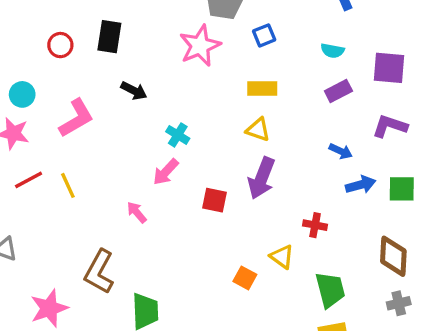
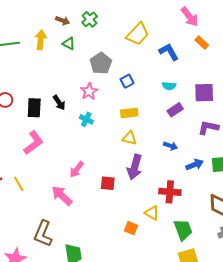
black rectangle: (109, 37) -> (34, 108), moved
pink star: (200, 46) -> (89, 91), size x0.7
black arrow: (134, 91) -> (59, 103), moved, turned 35
pink L-shape: (76, 118) -> (33, 143), moved
cyan cross: (178, 135) -> (86, 119), moved
blue arrow: (341, 151) -> (170, 146), moved
pink arrow: (137, 212) -> (62, 196), size x1.6
red cross: (315, 225) -> (170, 192), size x1.5

